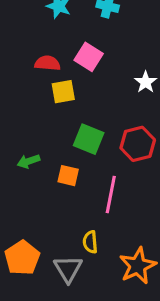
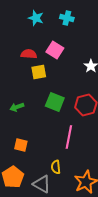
green arrow: (28, 161) -> (17, 107), moved
orange square: (68, 176) -> (21, 145), moved
gray triangle: (68, 269) -> (42, 184), turned -30

